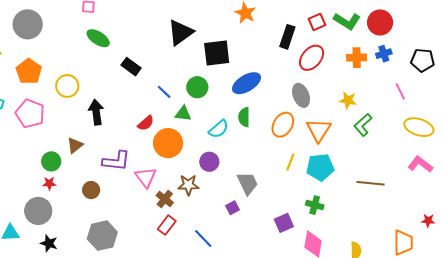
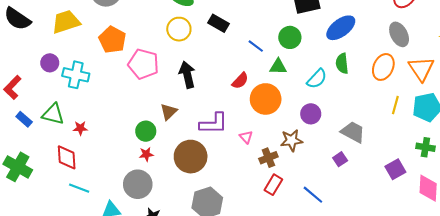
yellow circle: (67, 86) -> (179, 29), moved
pink pentagon: (30, 114) -> (143, 64), moved
pink triangle: (146, 177) -> (246, 137), size x0.6
gray trapezoid: (247, 183) -> (353, 132), turned -30
brown circle: (91, 190) -> (191, 157), size x1.8
brown cross: (165, 199) -> (268, 158), turned 36

